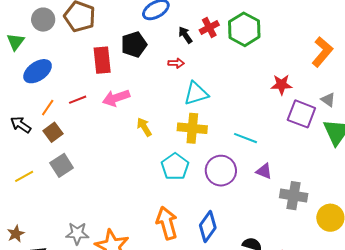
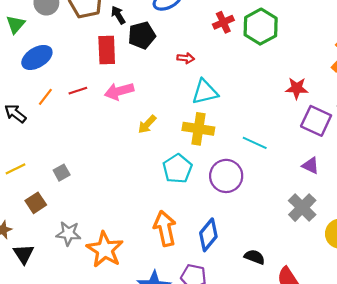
black arrow: (185, 35) -> (118, 15), moved
yellow arrow: (144, 127) -> (147, 124), turned -108
brown square: (53, 132) -> (36, 203), moved
gray square: (62, 165) -> (62, 173), moved, size x0.7
purple triangle: (264, 171) -> (311, 166), moved
gray cross: (294, 196) -> (302, 208), turned 32

